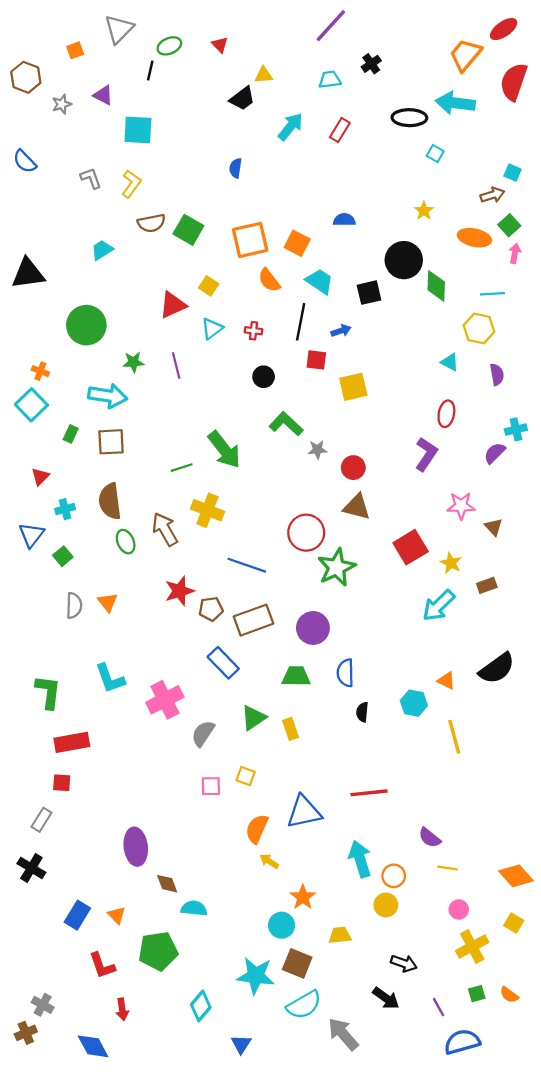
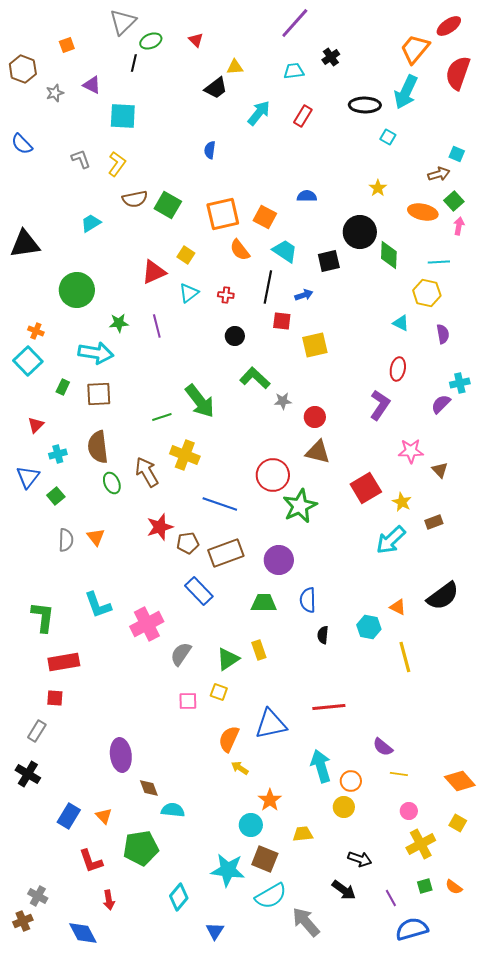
gray triangle: (119, 29) -> (123, 22), moved
cyan arrow: (455, 103) -> (406, 92), turned -72
green triangle: (253, 718) -> (228, 659), moved

